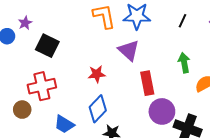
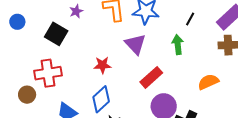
purple star: (25, 23) -> (76, 11), moved
green arrow: (184, 63) -> (178, 45), moved
red rectangle: (147, 83) -> (151, 77), turned 55

